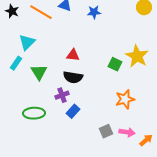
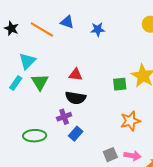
green square: (115, 64) -> (120, 84), turned -32
green triangle: (39, 72) -> (40, 82), moved

